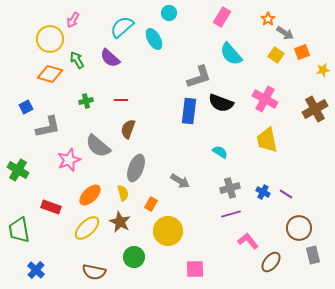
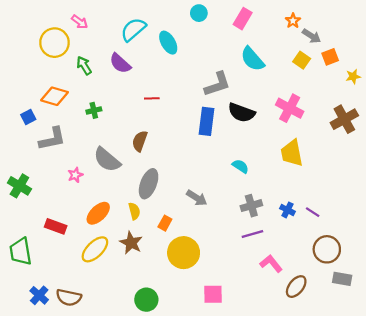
cyan circle: (169, 13) -> (199, 13), moved
pink arrow: (73, 20) -> (80, 22), turned -84
orange diamond: (50, 74) -> (54, 96), moved
red line: (121, 100) -> (152, 98), moved
pink star: (69, 160) -> (75, 175), size x0.6
gray rectangle: (313, 255) -> (342, 279), turned -66
green circle: (134, 257) -> (146, 300), moved
brown semicircle: (94, 272) -> (69, 297), moved

